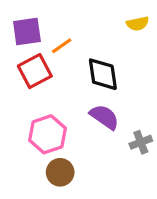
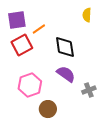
yellow semicircle: (138, 24) -> (87, 15), turned 104
brown circle: (60, 172) -> (48, 109), moved

